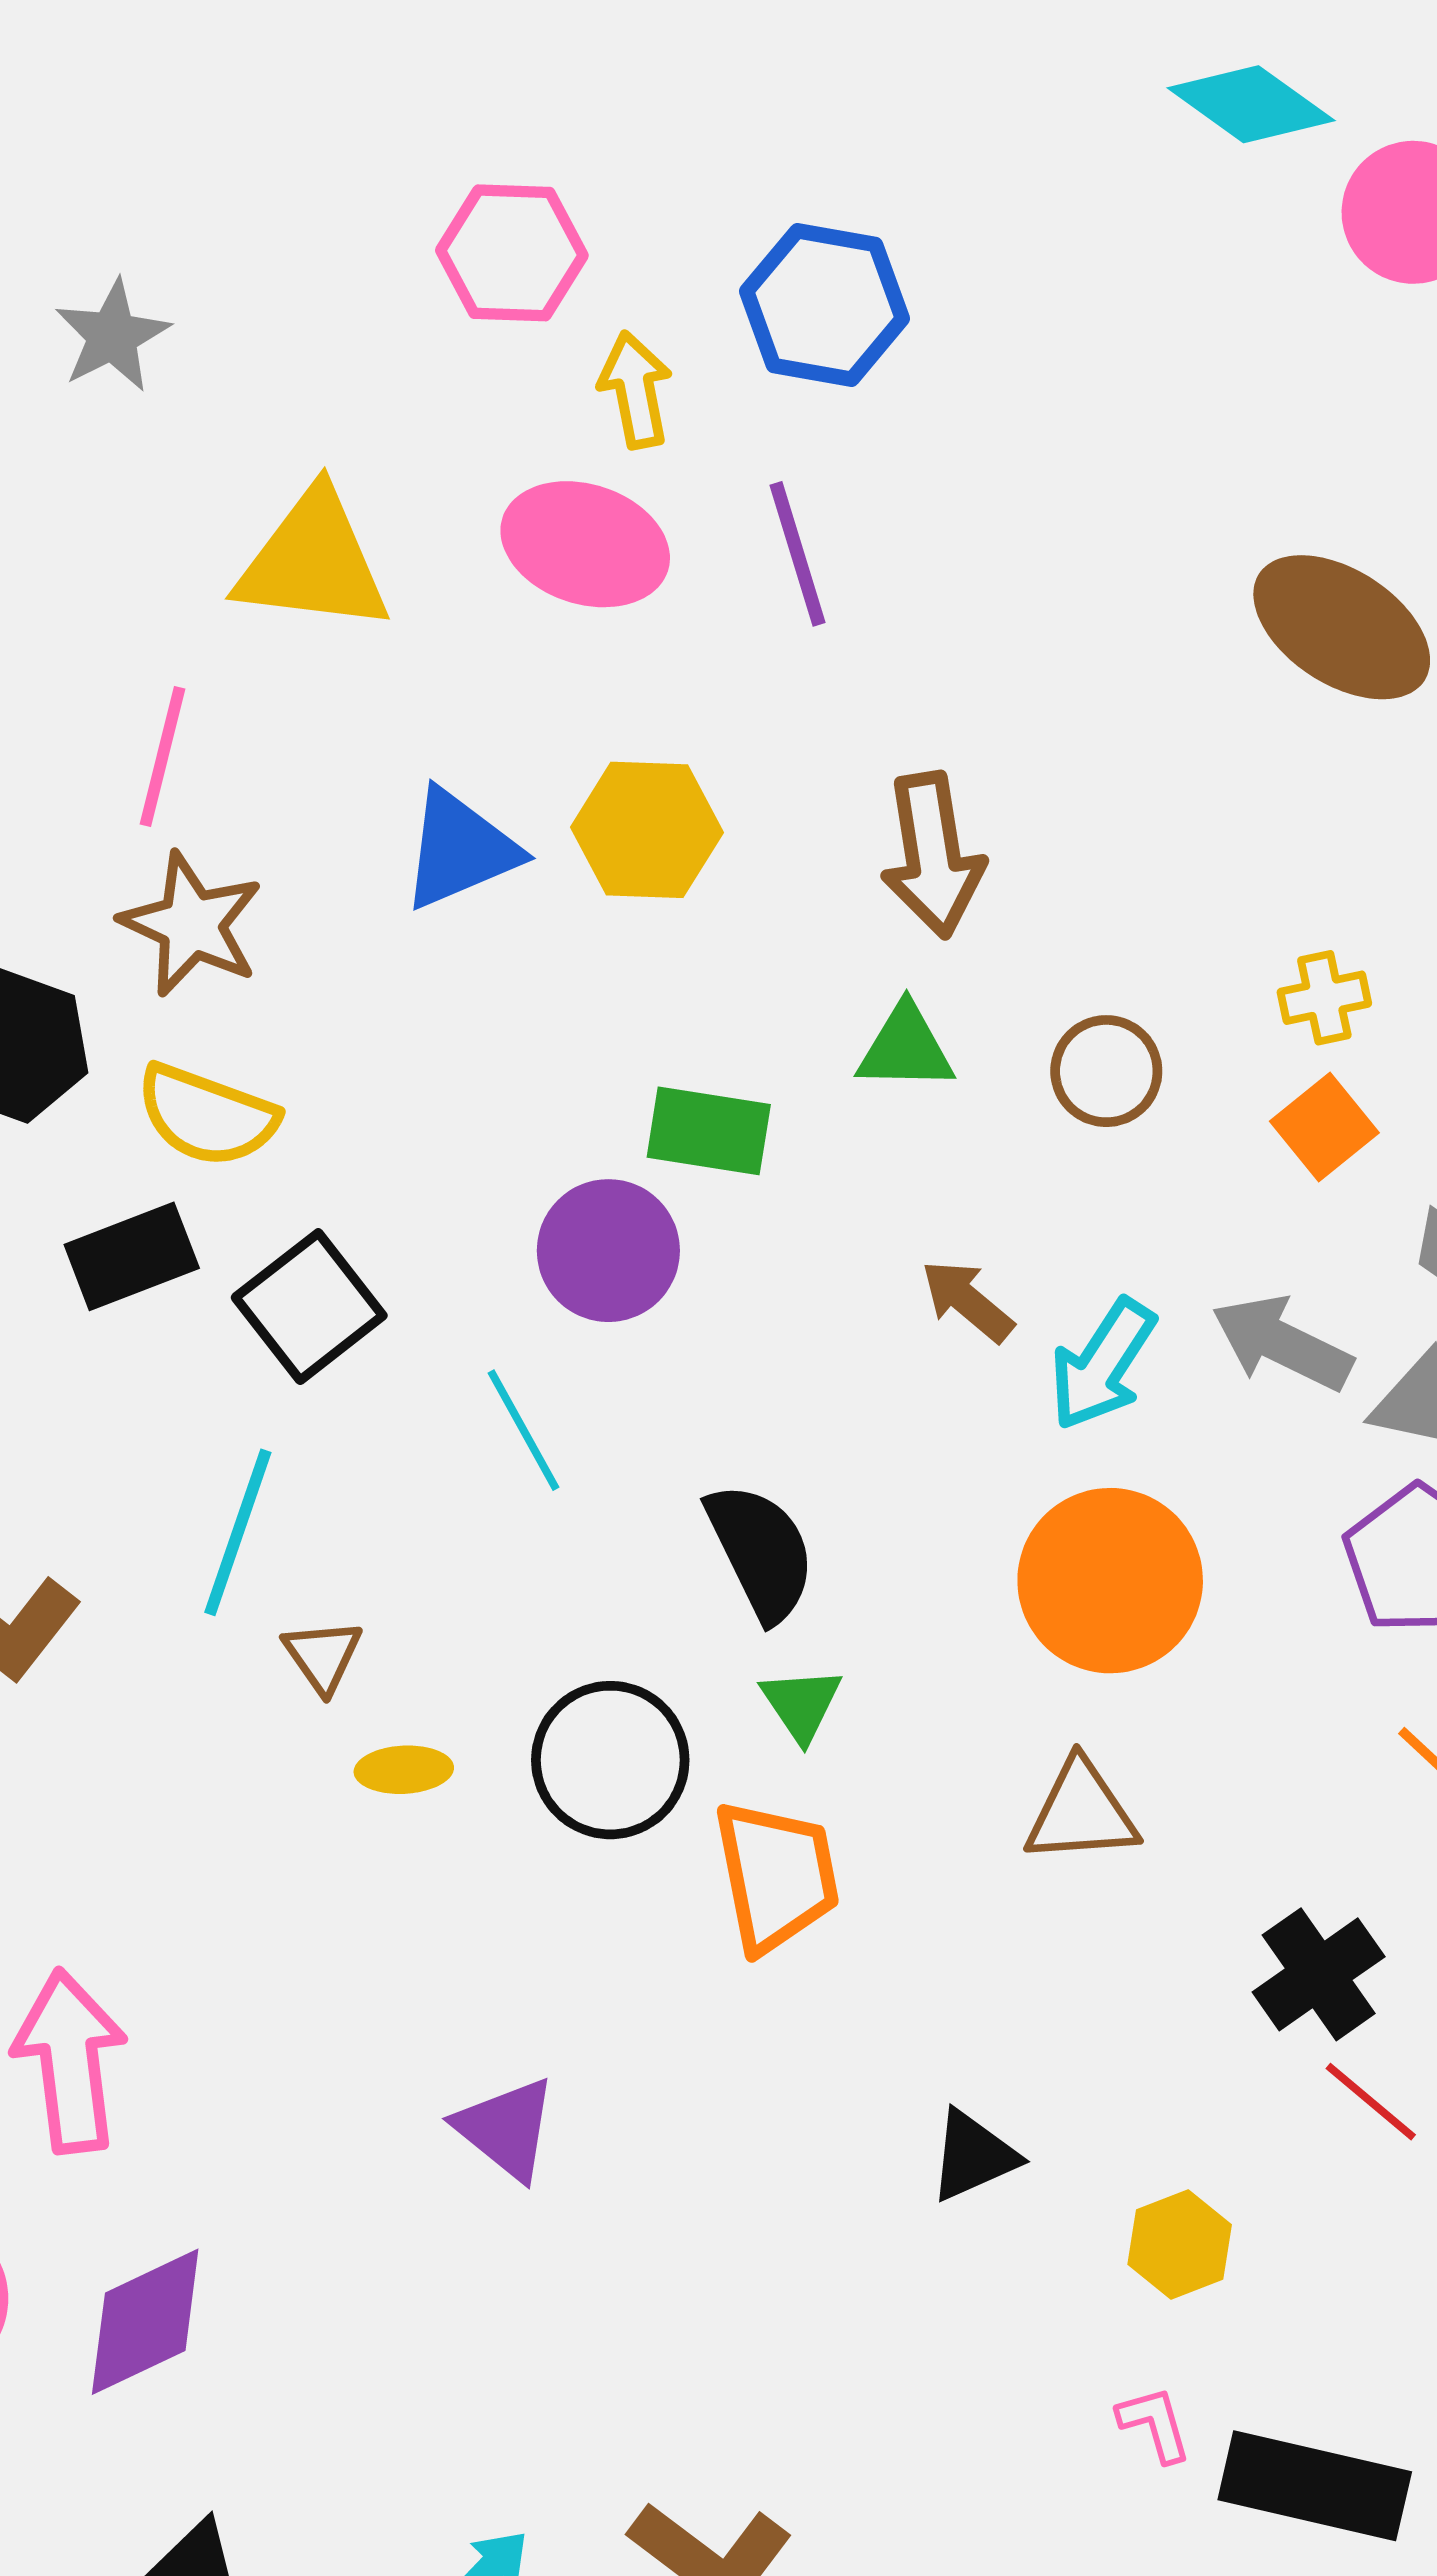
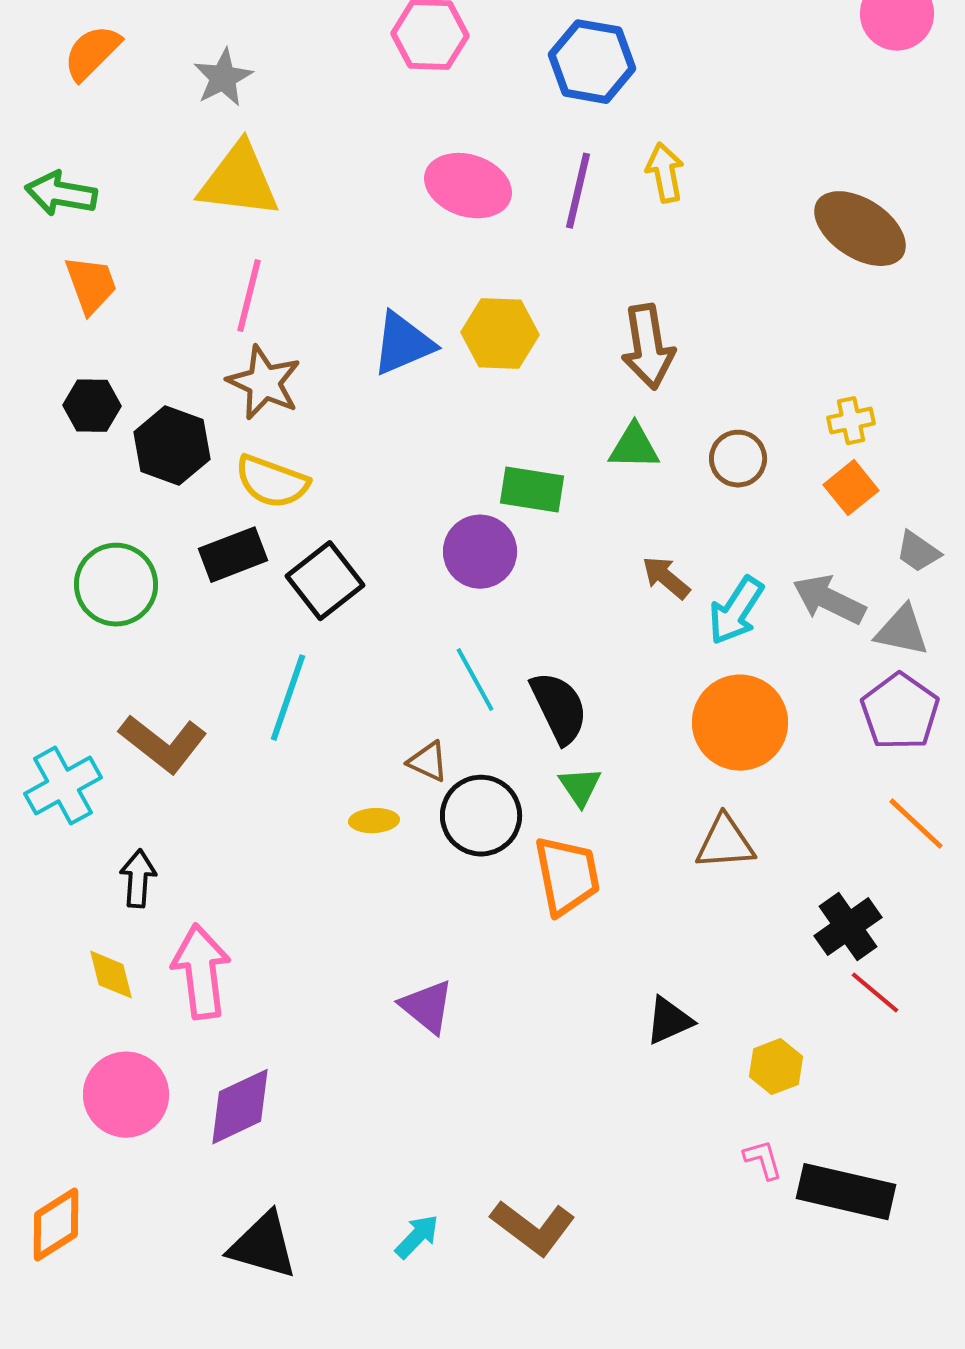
yellow arrow: (635, 390) -> (665, 173), moved
purple line: (797, 554) -> (578, 191), turned 30
yellow triangle: (313, 562) -> (239, 181), moved
cyan line: (523, 1430) -> (475, 680), moved
brown triangle: (323, 1656) -> (428, 762), moved, turned -30

